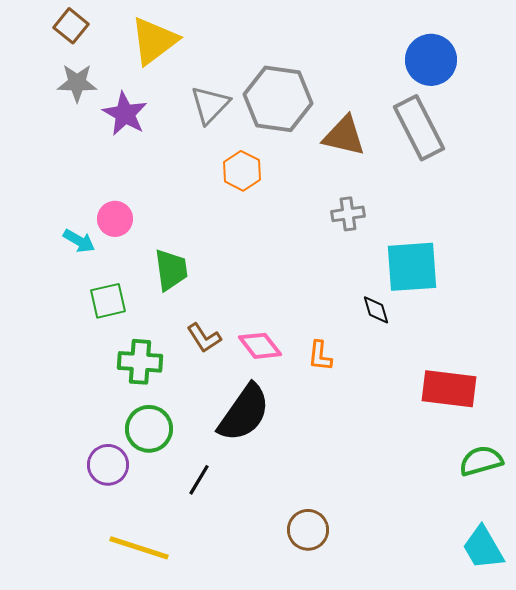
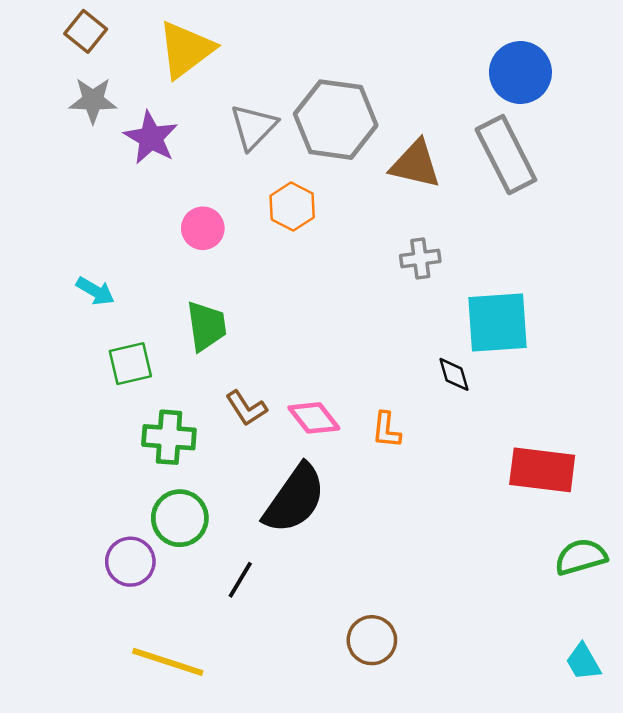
pink circle: (115, 219) -> (203, 228), moved
cyan trapezoid: (483, 548) -> (583, 662), size x0.7

